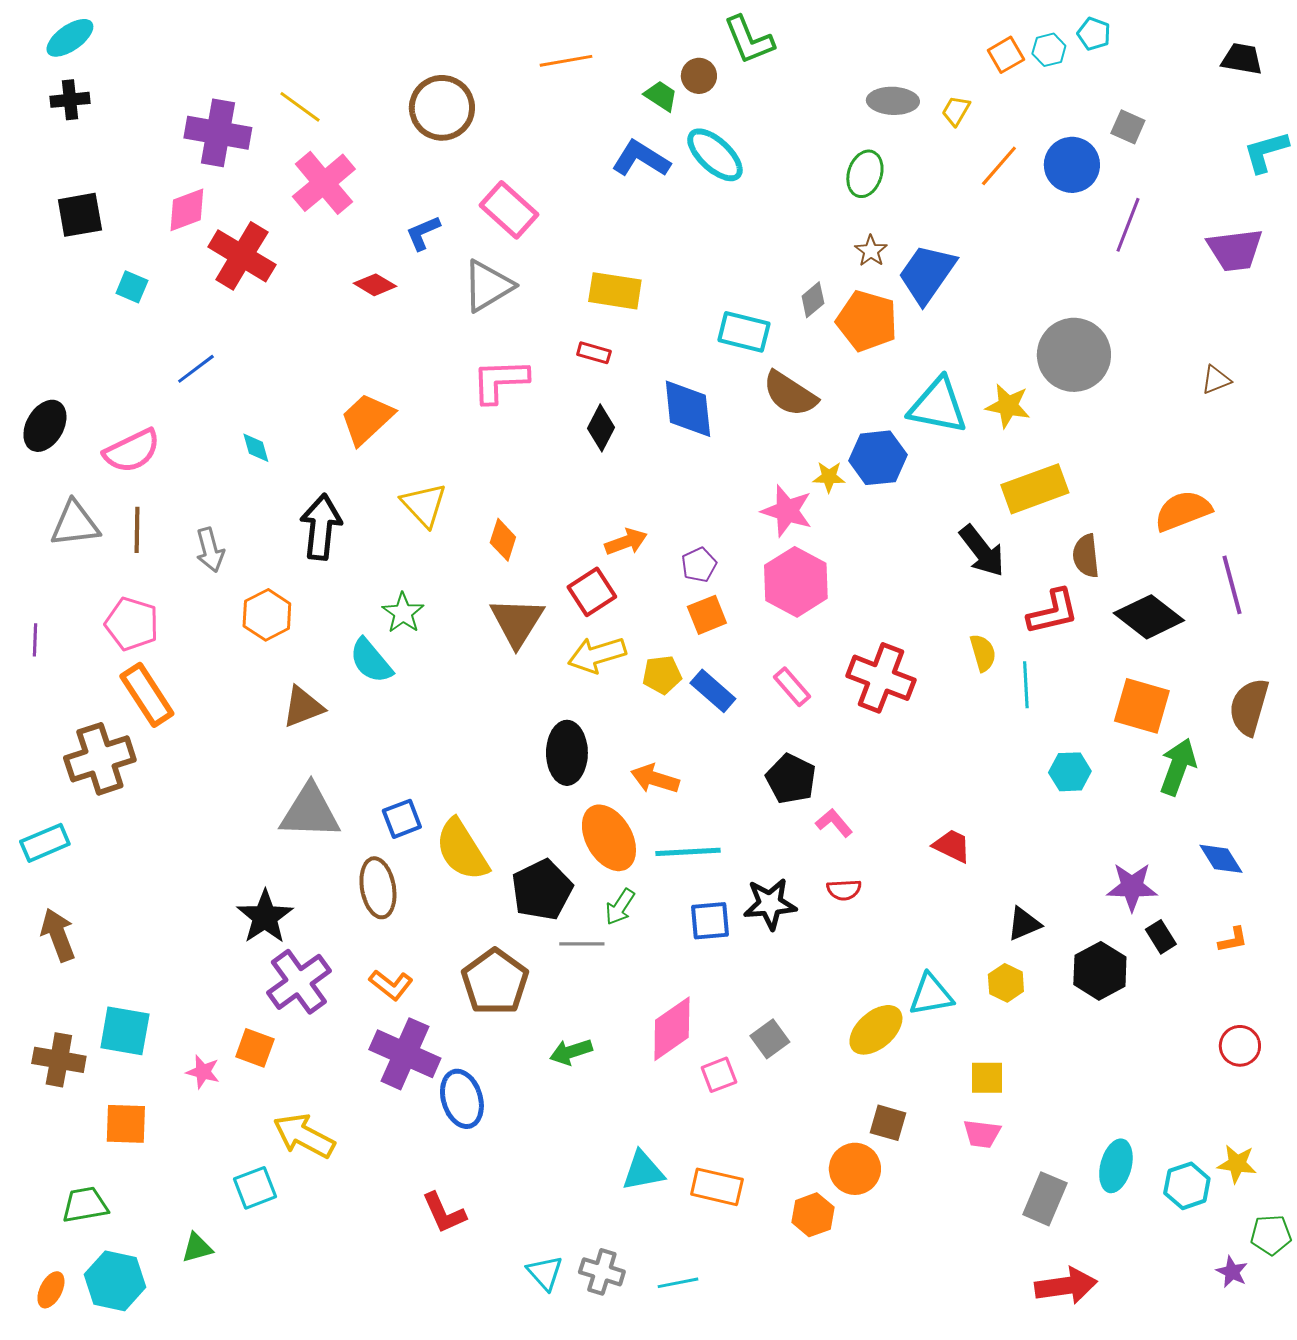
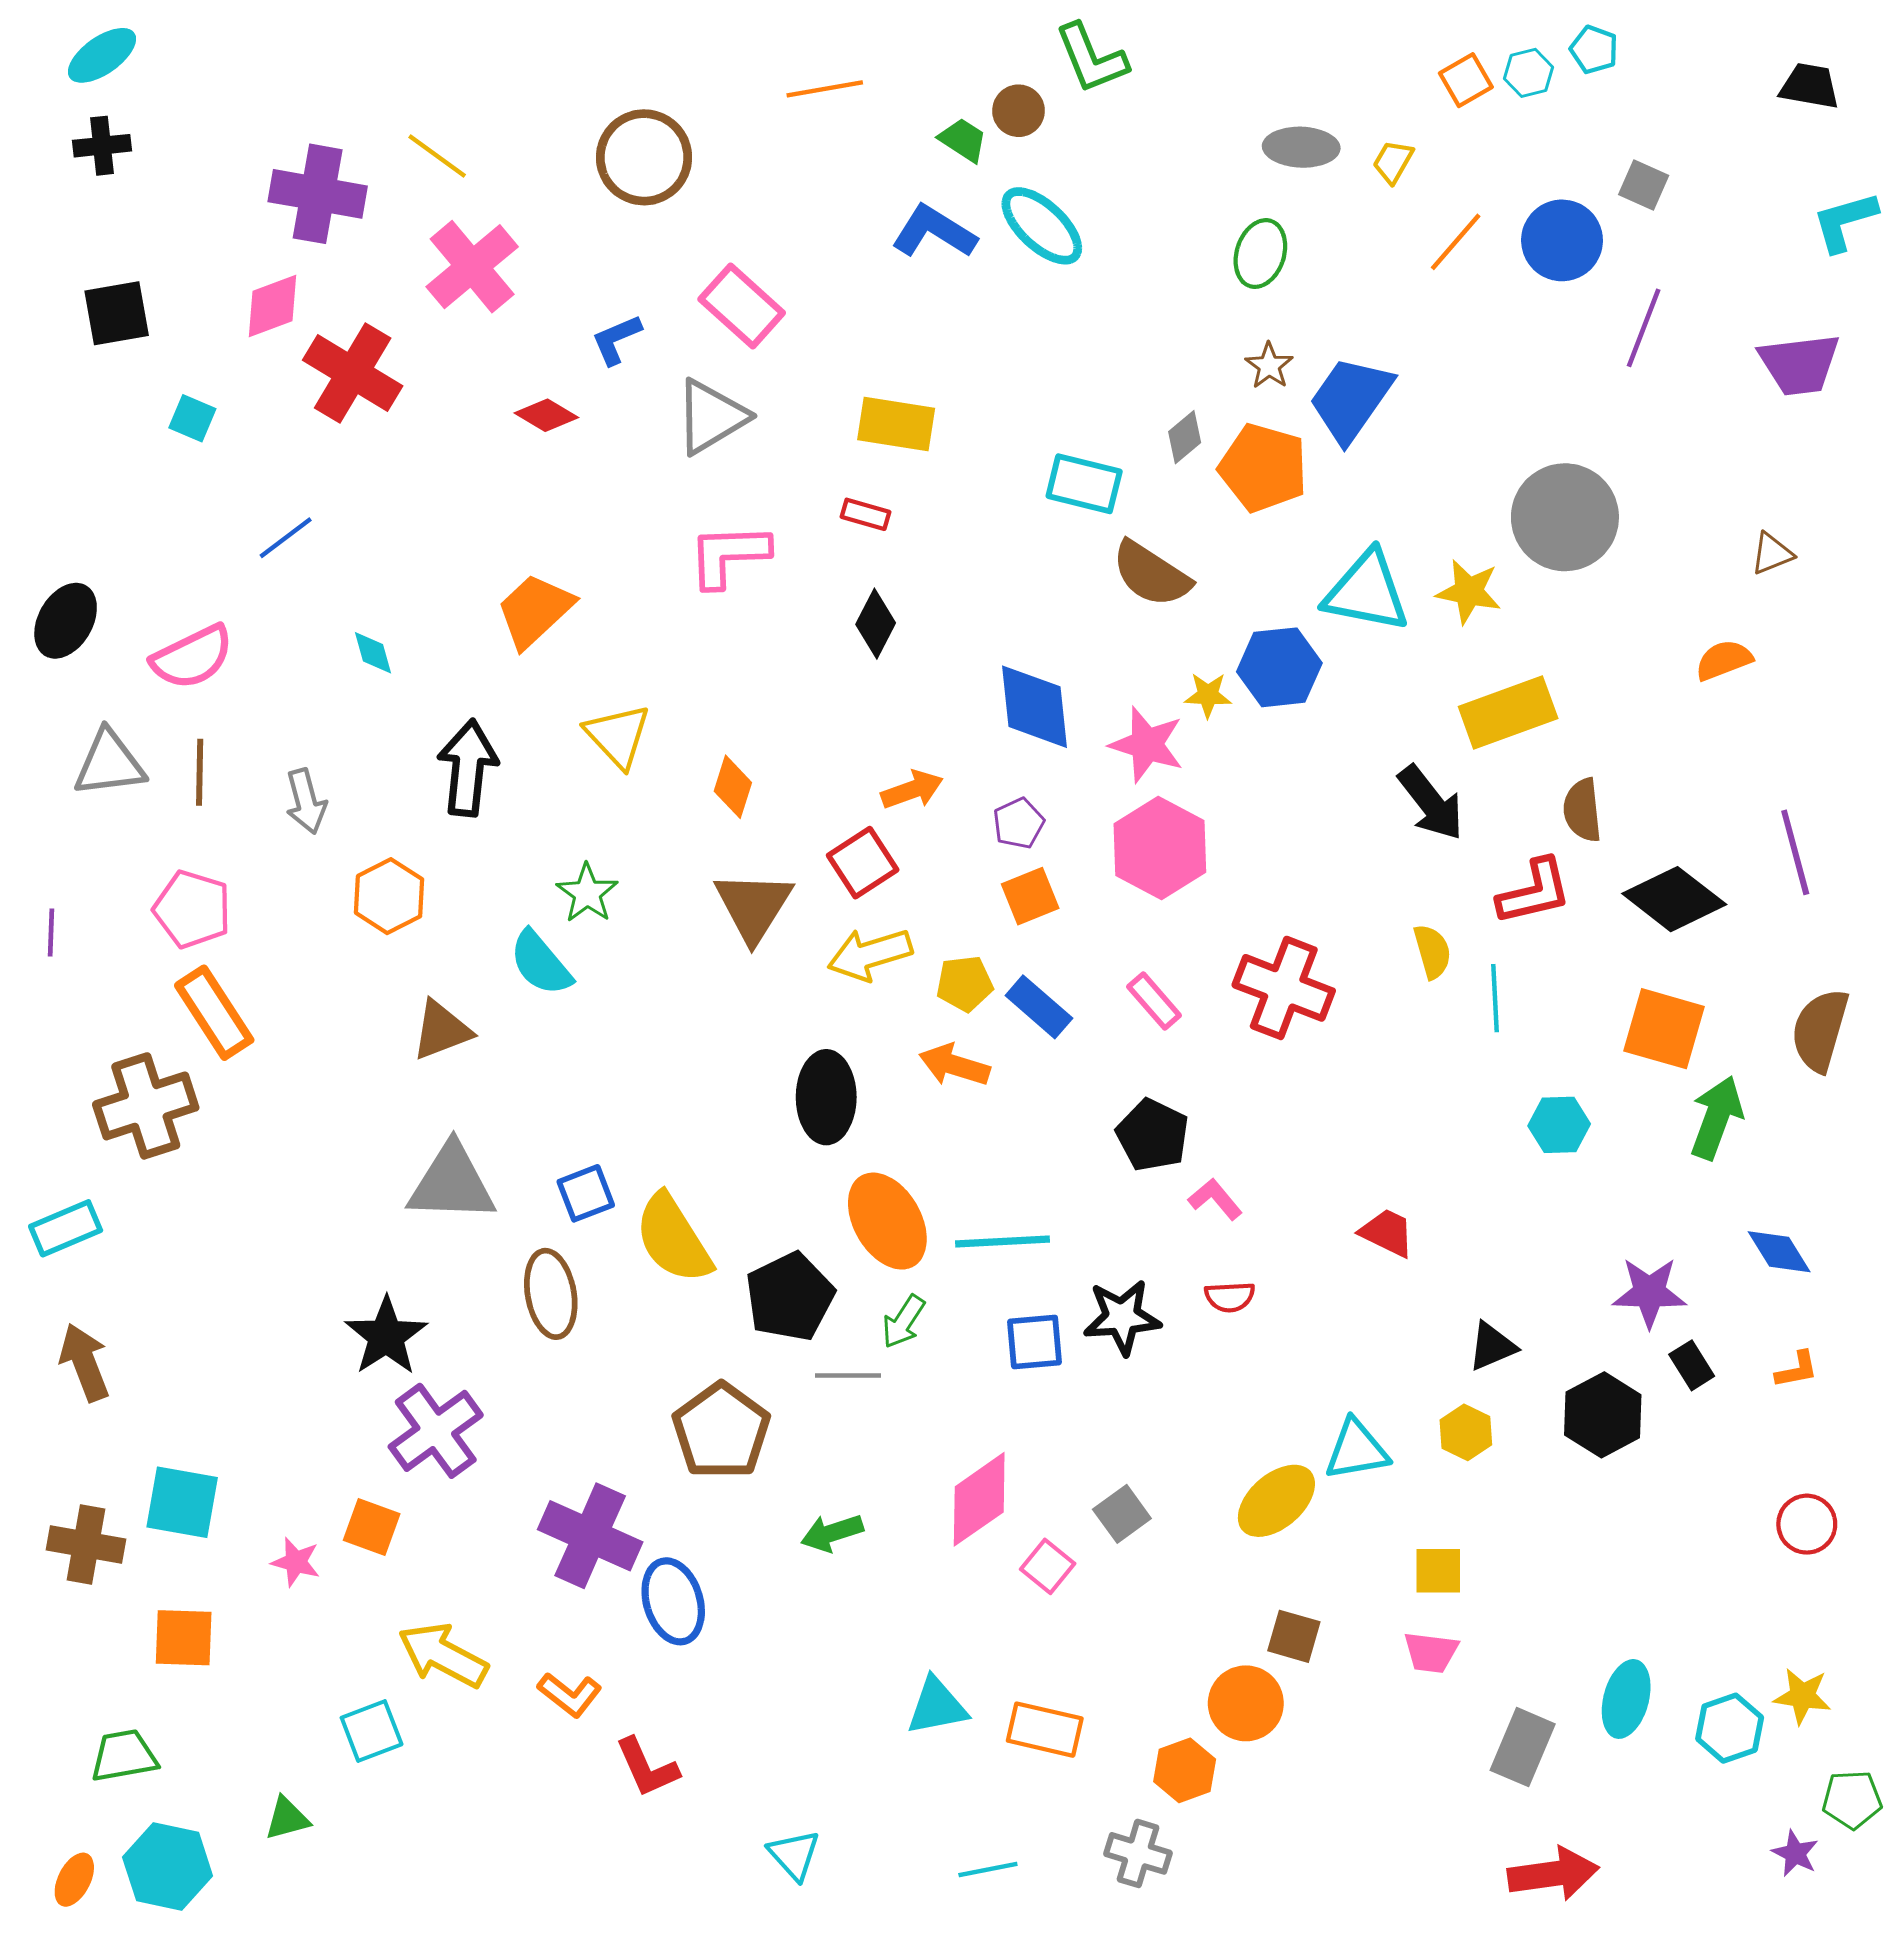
blue diamond: (688, 409) -> (1035, 707), moved
orange semicircle: (1183, 511) -> (1724, 660), moved, size x0.7
orange arrow: (655, 779) -> (954, 1065), moved
orange L-shape: (391, 985) -> (570, 1695), moved
pink square: (719, 1075) -> (1048, 1566), turned -30
gray cross: (602, 1272) -> (1138, 1853), moved

